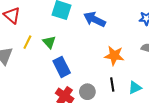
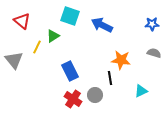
green triangle: (49, 42) -> (53, 36), moved, turned 40
black line: (112, 84) -> (110, 78), moved

